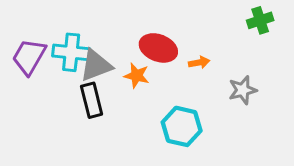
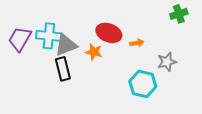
cyan hexagon: (182, 126) -> (143, 84), moved

